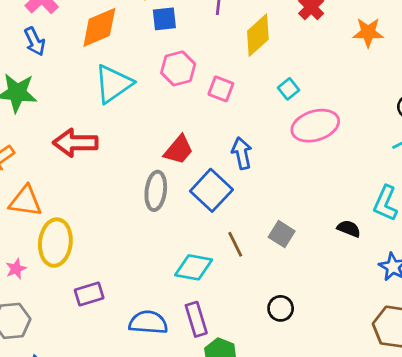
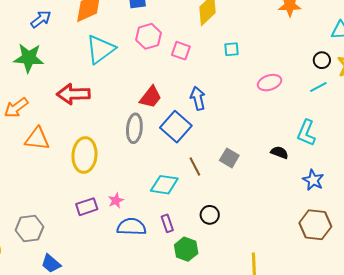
blue arrow: (35, 41) -> (41, 19), turned -100
cyan square: (289, 89) -> (232, 49), turned 35
pink ellipse: (315, 126) -> (270, 83), moved, size x0.7
yellow ellipse: (55, 243) -> (84, 155), moved
pink star: (16, 269) -> (116, 200), moved
black circle: (281, 308) -> (210, 215), moved
purple rectangle: (196, 319) -> (167, 223), size x0.7

